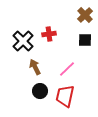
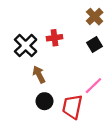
black square: (85, 40) -> (95, 44), turned -32
pink line: (67, 69) -> (93, 86), moved

